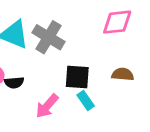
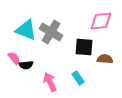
black square: (77, 77) -> (84, 47), moved
pink arrow: (47, 106) -> (50, 82), turned 114

